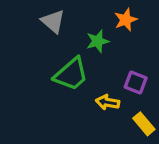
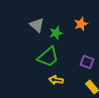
green star: (98, 41) -> (56, 33), moved
yellow arrow: (108, 102) -> (56, 80), moved

